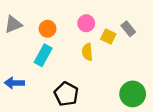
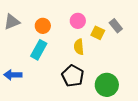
black pentagon: (66, 94) -> (73, 76), moved
green circle: (133, 94) -> (107, 85), moved

